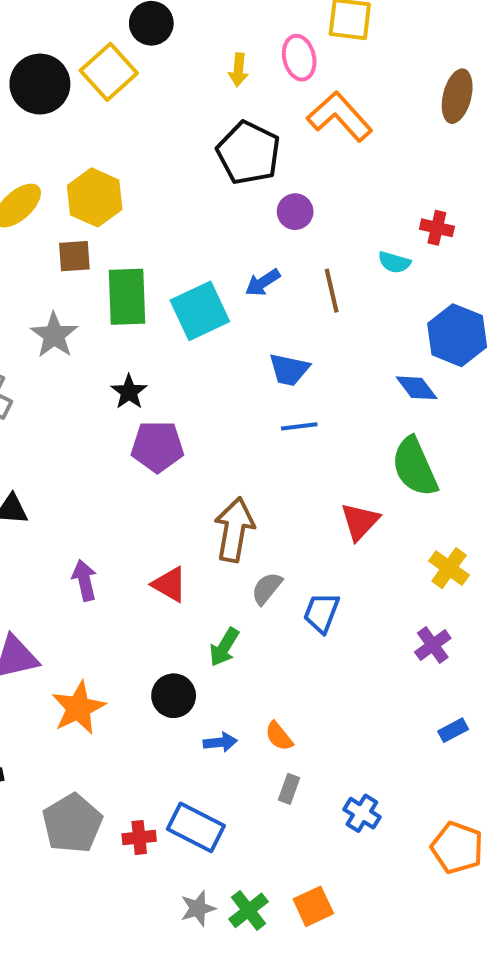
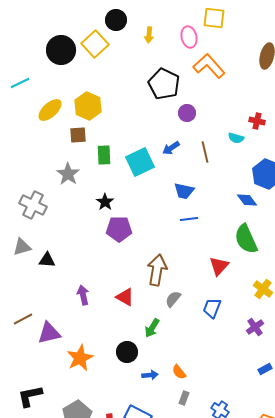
yellow arrow: (238, 70) -> (149, 35), moved
green rectangle: (127, 297) -> (104, 155), size x0.7
blue trapezoid: (321, 613) -> (212, 308), moved

